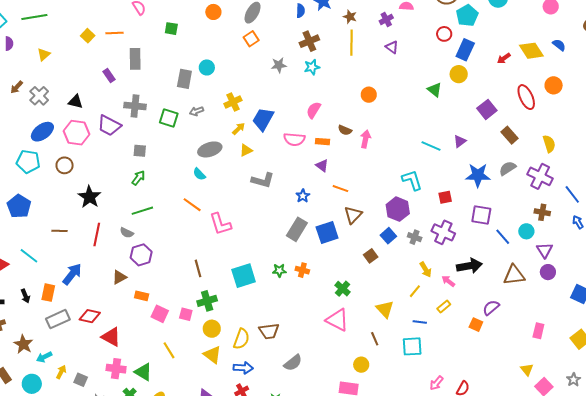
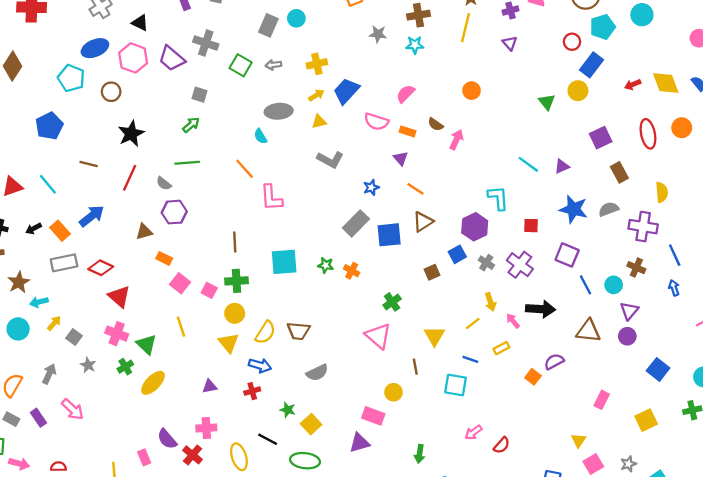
purple cross: (540, 176) -> (643, 227), turned -30
orange rectangle: (48, 293) -> (60, 231), turned -66
black arrow: (25, 296) -> (33, 229), turned 72

